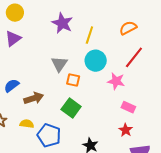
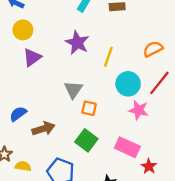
purple triangle: (13, 39) -> (32, 57), moved
cyan circle: (96, 61) -> (128, 84), moved
pink rectangle: (128, 107) -> (127, 147), moved, size x1.5
yellow semicircle: (27, 124) -> (23, 166), moved

